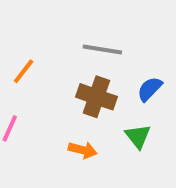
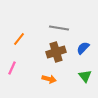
brown cross: (96, 97) -> (56, 52), turned -36
green triangle: (138, 136) -> (85, 76), moved

